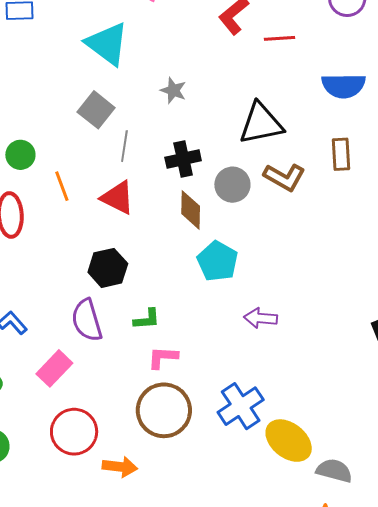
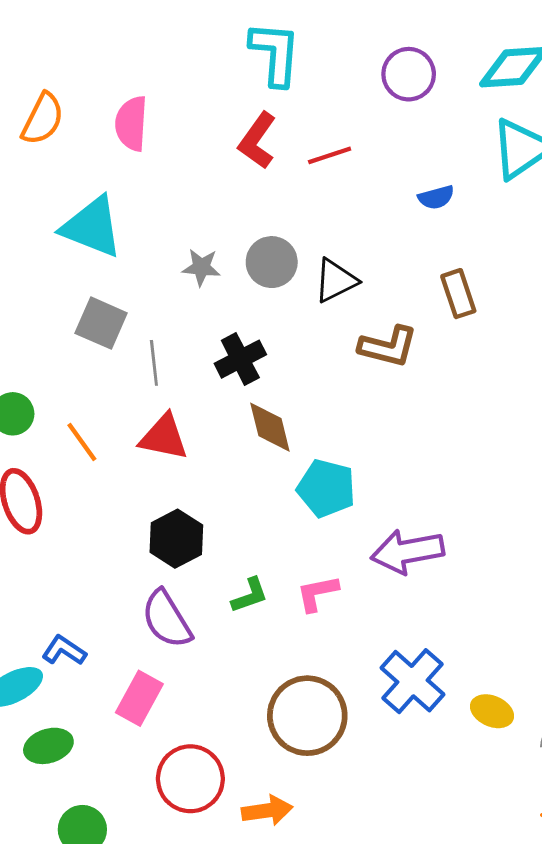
blue semicircle: (344, 86) -> (436, 197), size x0.6
black triangle: (261, 124) -> (336, 281), size x0.7
gray circle: (232, 185) -> (272, 262), moved
purple arrow: (261, 318) -> (407, 551), size x1.5
pink L-shape: (163, 357) -> (317, 593), moved
yellow ellipse: (289, 441) -> (492, 711), size x0.6

